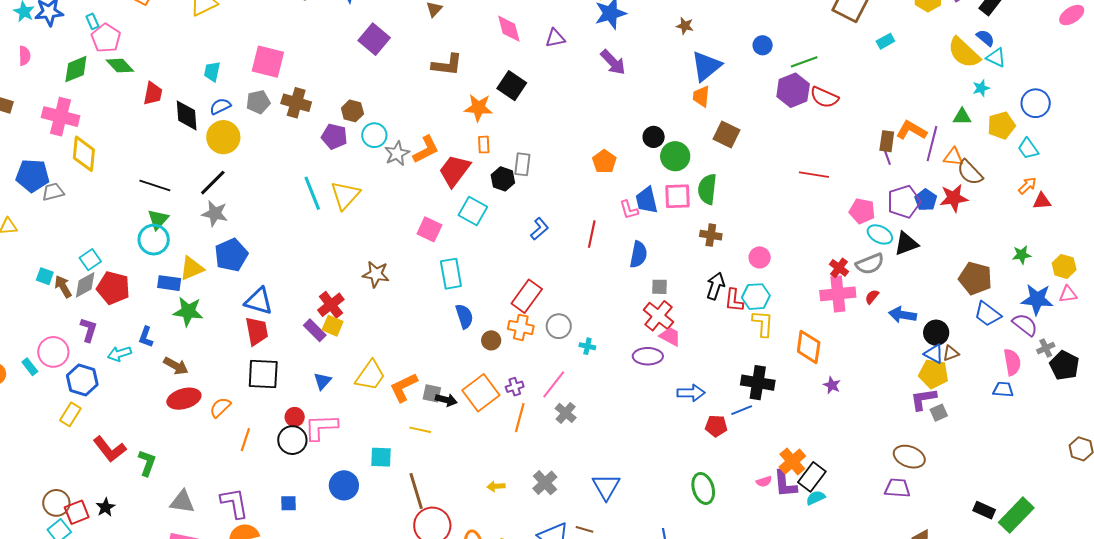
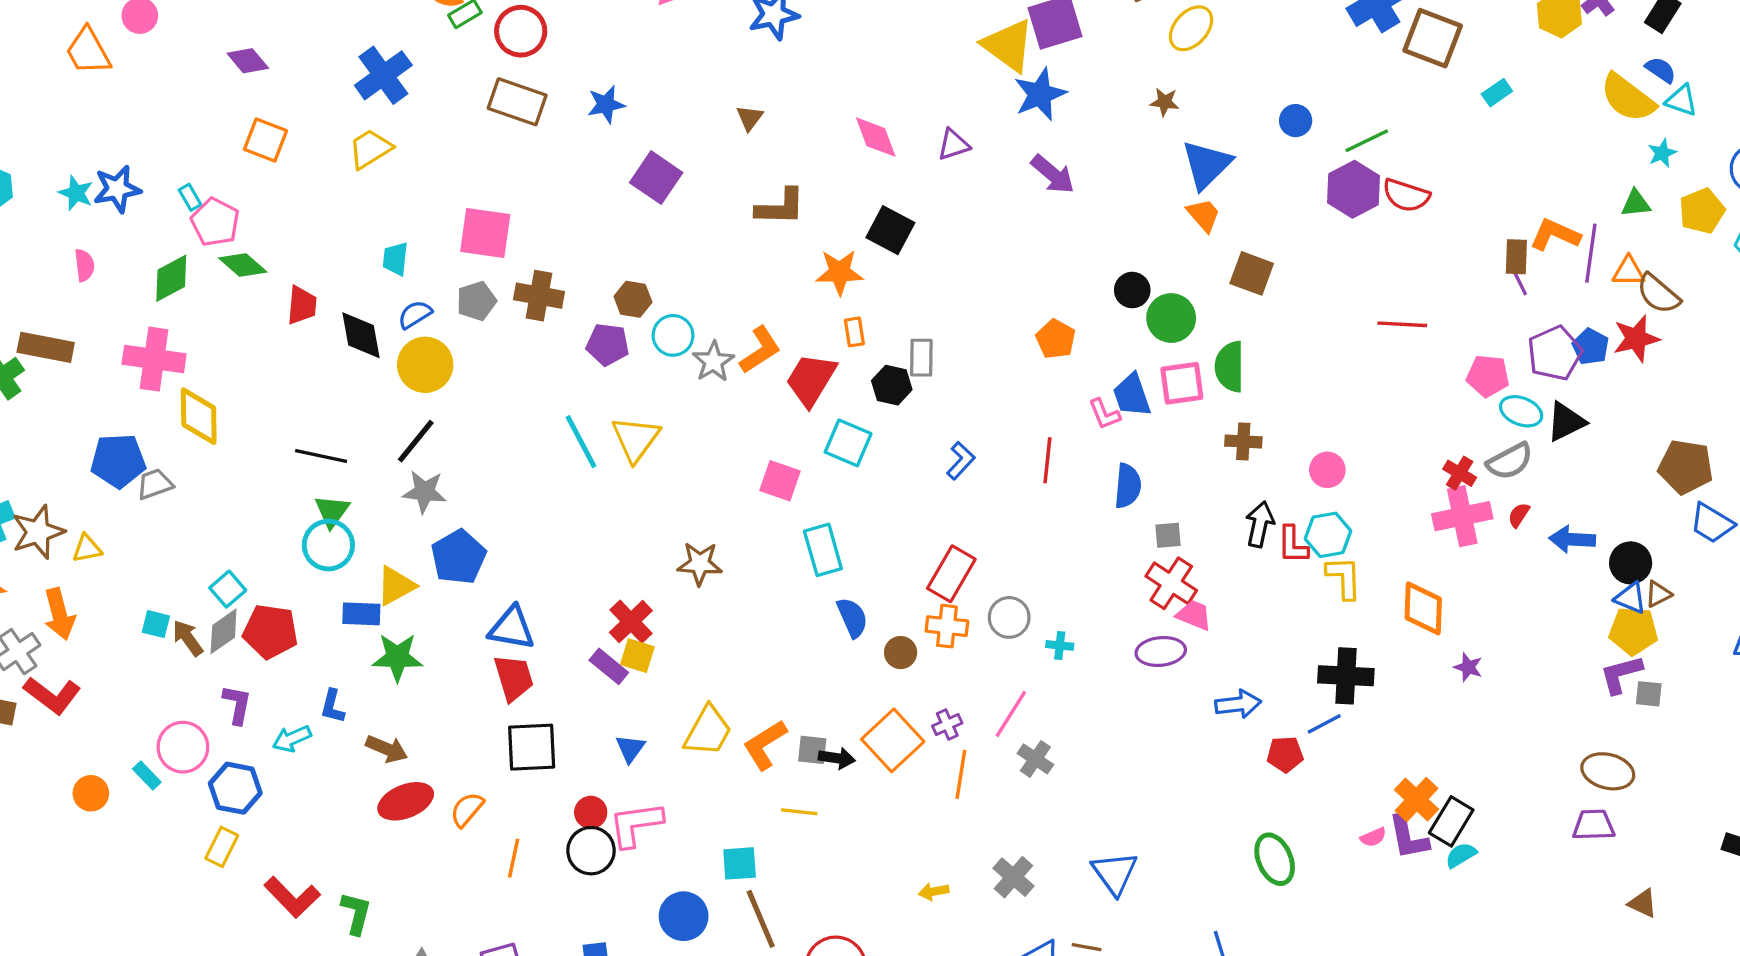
orange trapezoid: (701, 96) -> (1204, 215), turned 140
gray square: (939, 413) -> (1649, 694), turned 36
brown line: (416, 491) -> (761, 919), moved

